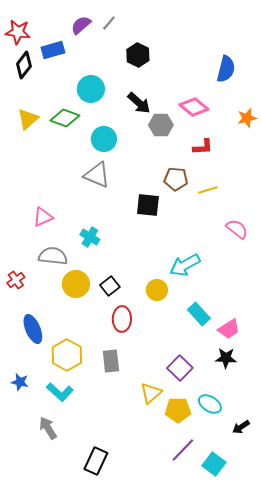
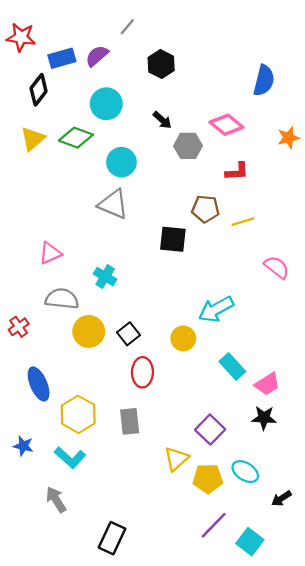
purple semicircle: (81, 25) -> (97, 56), moved
black diamond: (24, 65) -> (39, 90), moved
black arrow: (139, 103) -> (162, 120), size x0.7

